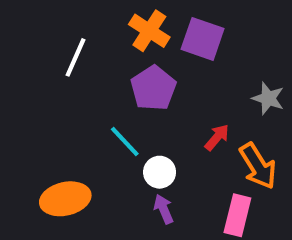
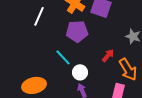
purple pentagon: (153, 88) -> (77, 31), turned 30

